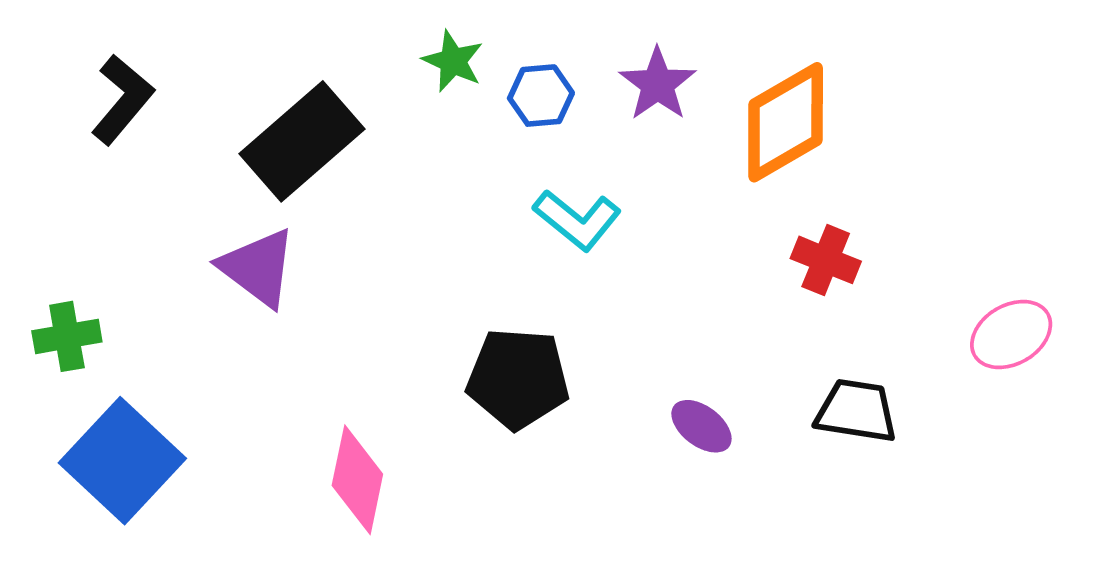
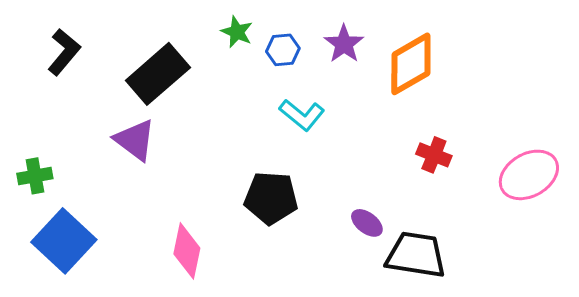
red cross: (826, 260) -> (434, 155), moved
pink ellipse: (1011, 334) -> (529, 175), size x1.4
black trapezoid: (856, 411) -> (416, 255), moved, size x1.4

